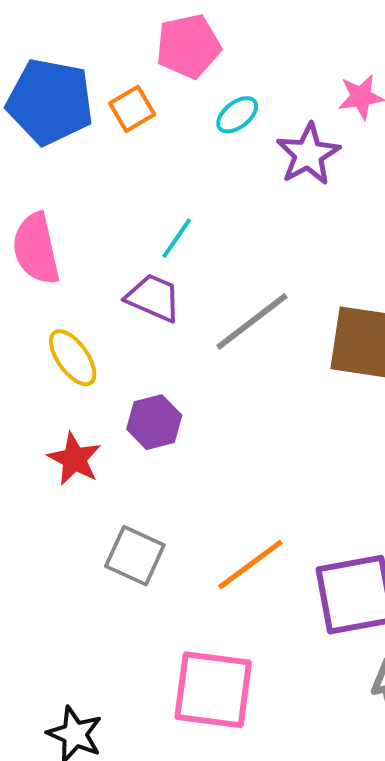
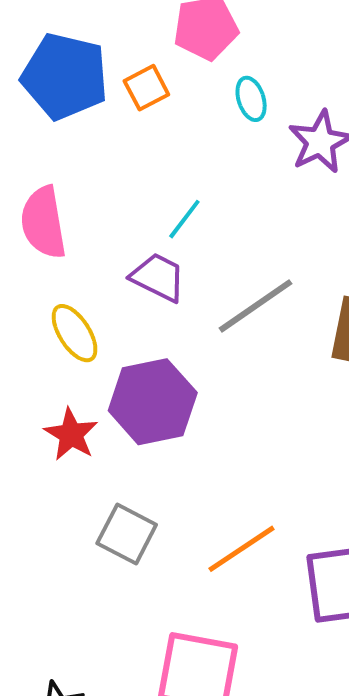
cyan ellipse: (237, 115) -> (251, 99), turned -72
purple hexagon: (154, 422) -> (153, 402), size x1.6

